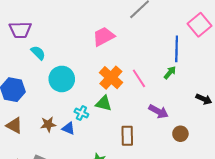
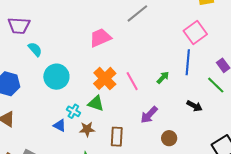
blue line: (177, 49) -> (188, 62), moved
purple arrow: (158, 111) -> (149, 115), turned 102
brown star: (48, 124) -> (87, 129), moved

